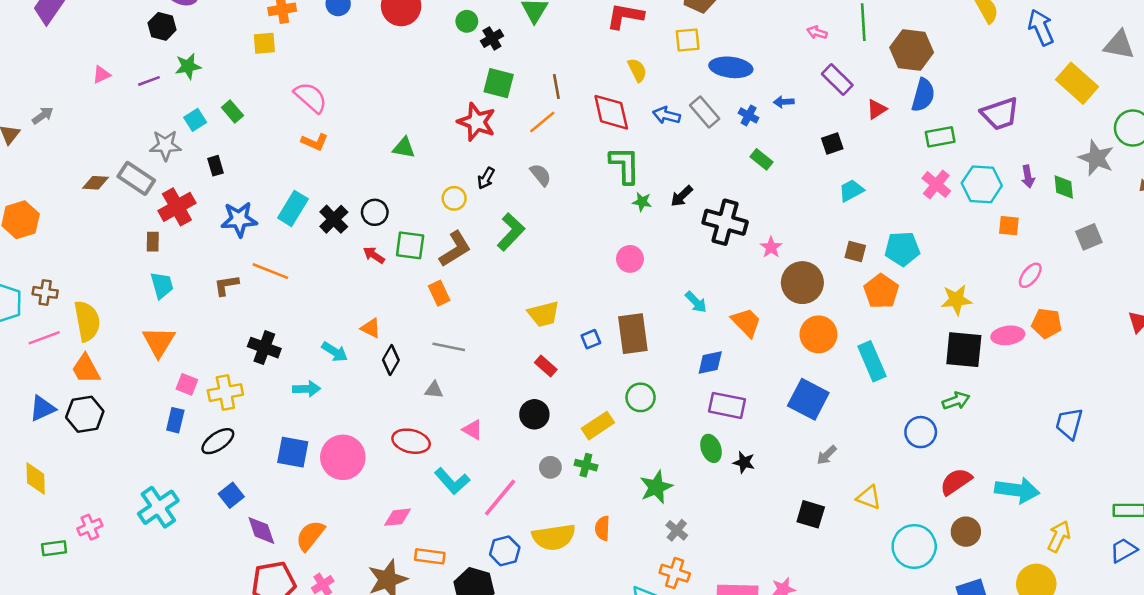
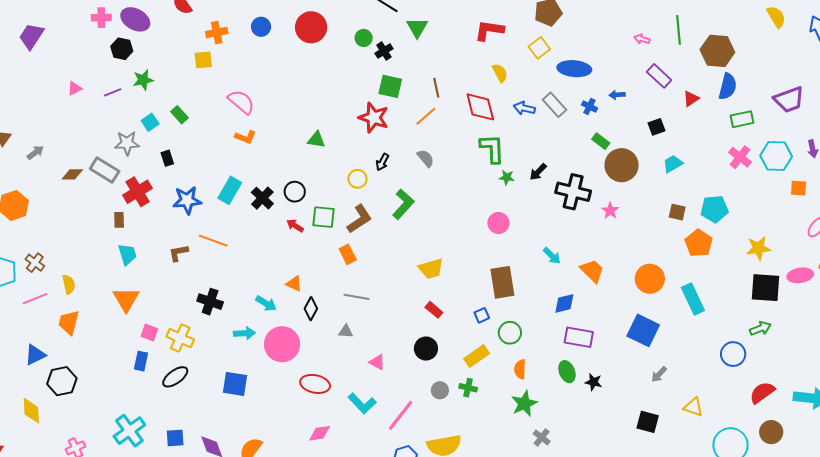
yellow square: (688, 40) -> (539, 48), turned -30
gray arrow: (43, 115) -> (35, 153), moved
brown circle: (802, 283) -> (622, 165), moved
brown cross: (45, 292) -> (35, 263), turned 30
yellow semicircle: (87, 321) -> (69, 284), size x0.6
blue square: (591, 339) -> (482, 315), moved
orange trapezoid: (86, 369) -> (69, 322), turned 44
yellow cross: (225, 393) -> (180, 338), turned 36
black hexagon: (85, 414) -> (62, 381), moved
red ellipse: (411, 441) -> (315, 384), moved
pink circle: (343, 457) -> (282, 344), moved
blue square: (231, 495) -> (175, 438), moved, turned 36
orange semicircle: (602, 528) -> (520, 369), moved

